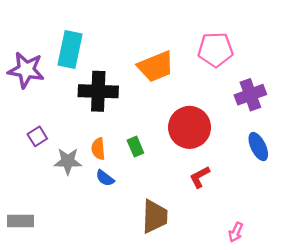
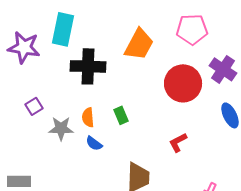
orange trapezoid: (156, 67) -> (139, 44), turned -40
purple cross: (250, 95) -> (223, 69), turned -36
red circle: (190, 127) -> (183, 83), moved

